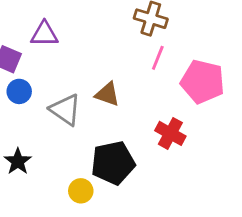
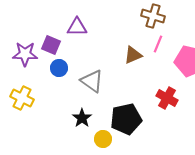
brown triangle: (107, 94) -> (133, 55), moved, turned -42
black star: (18, 161) -> (82, 118), moved

